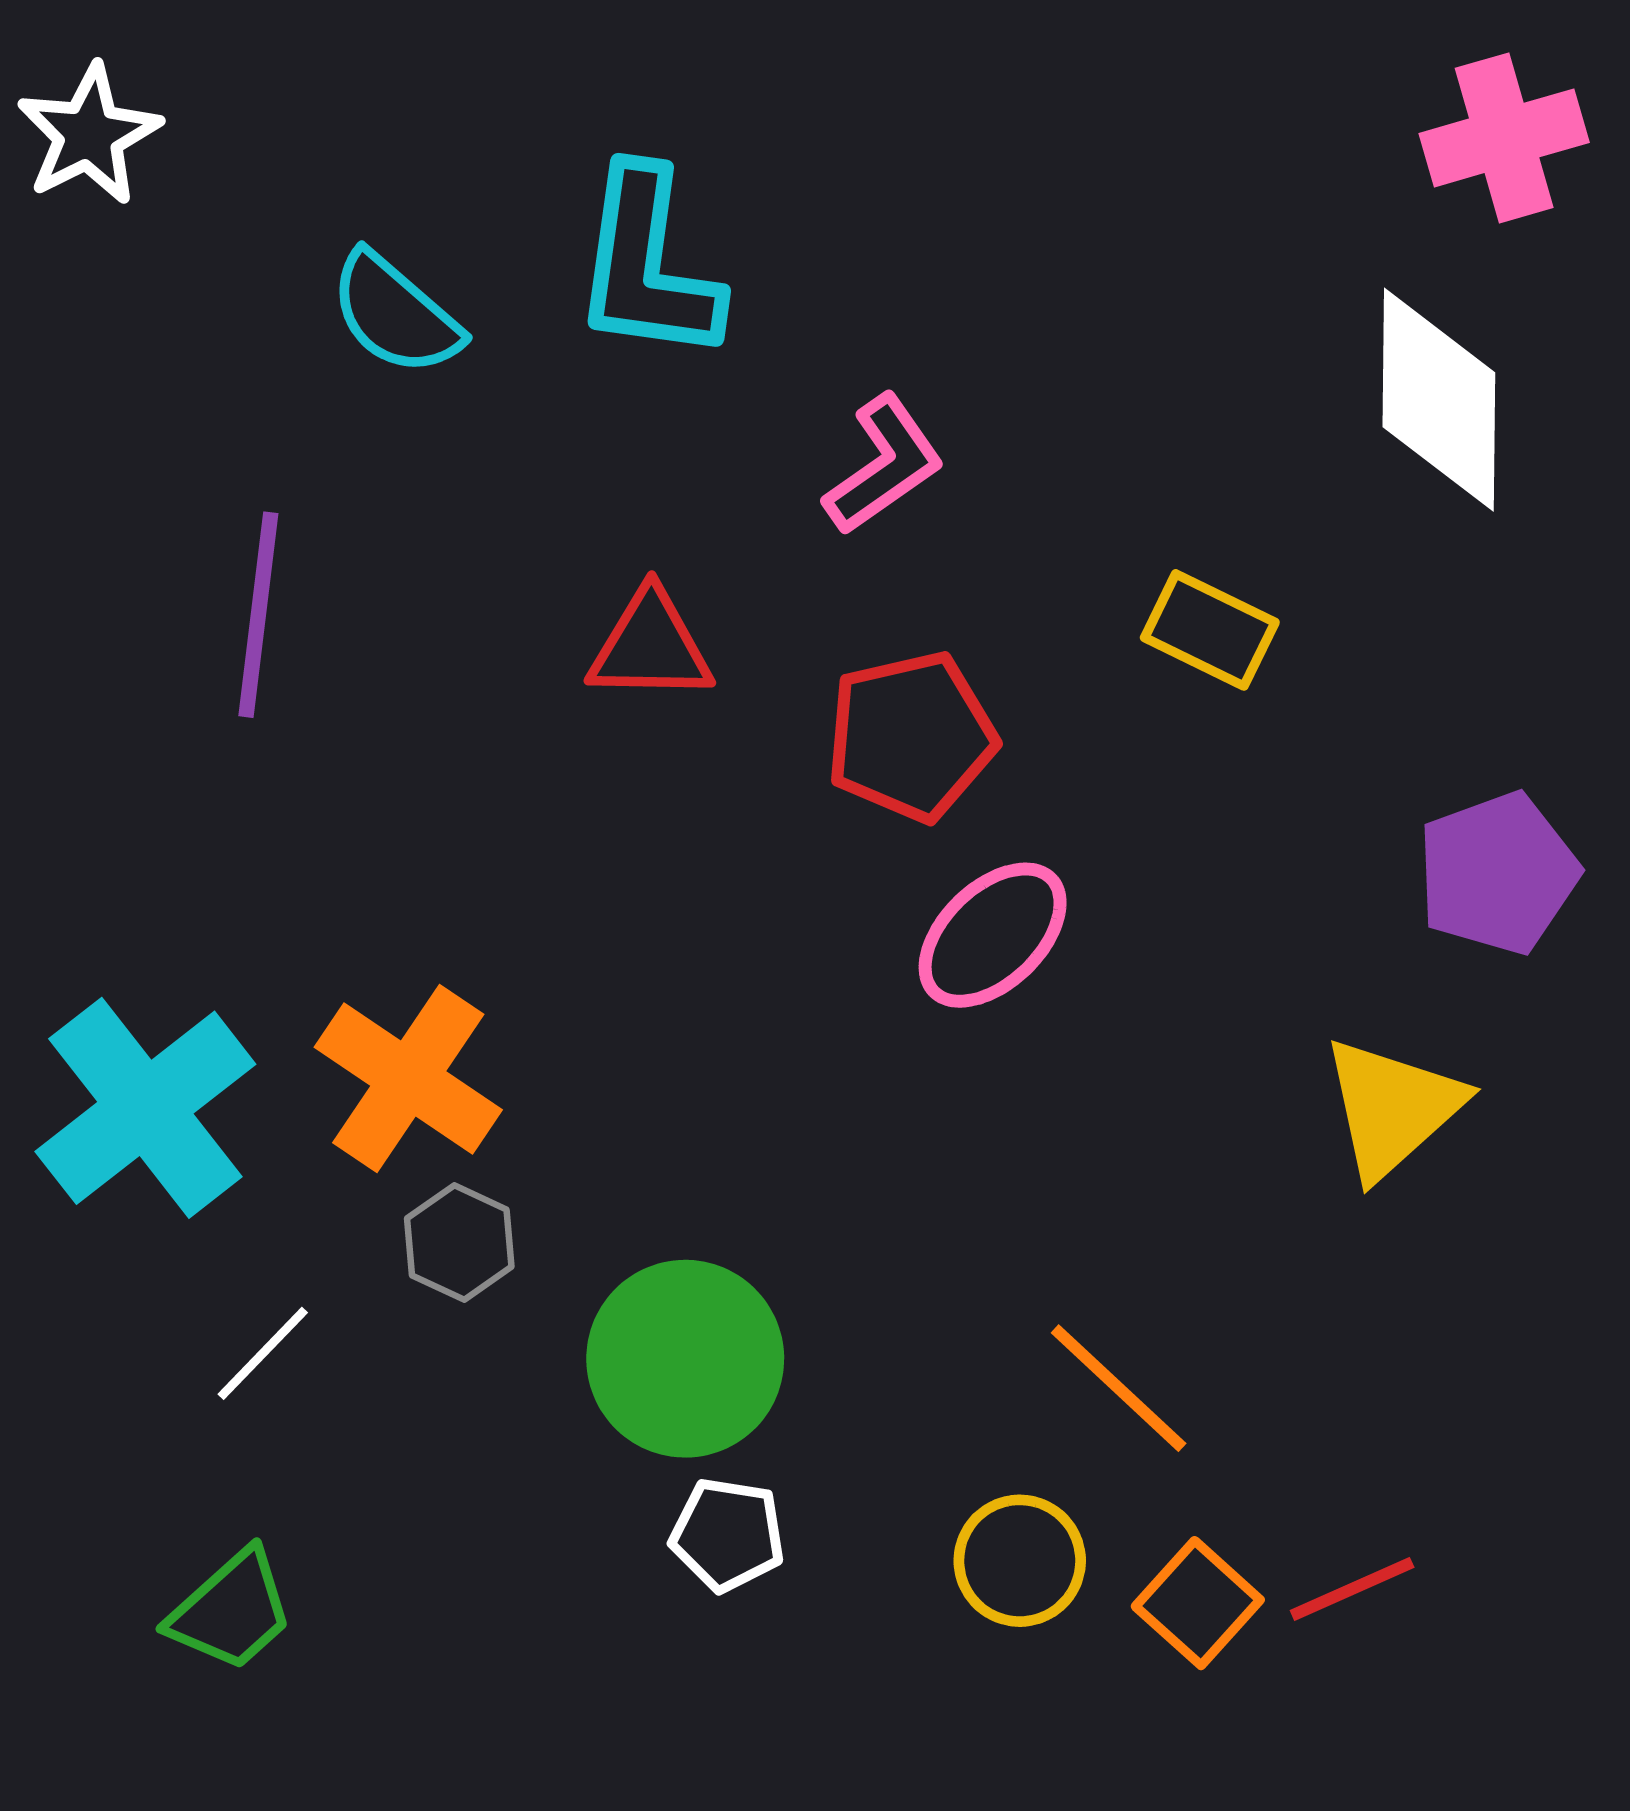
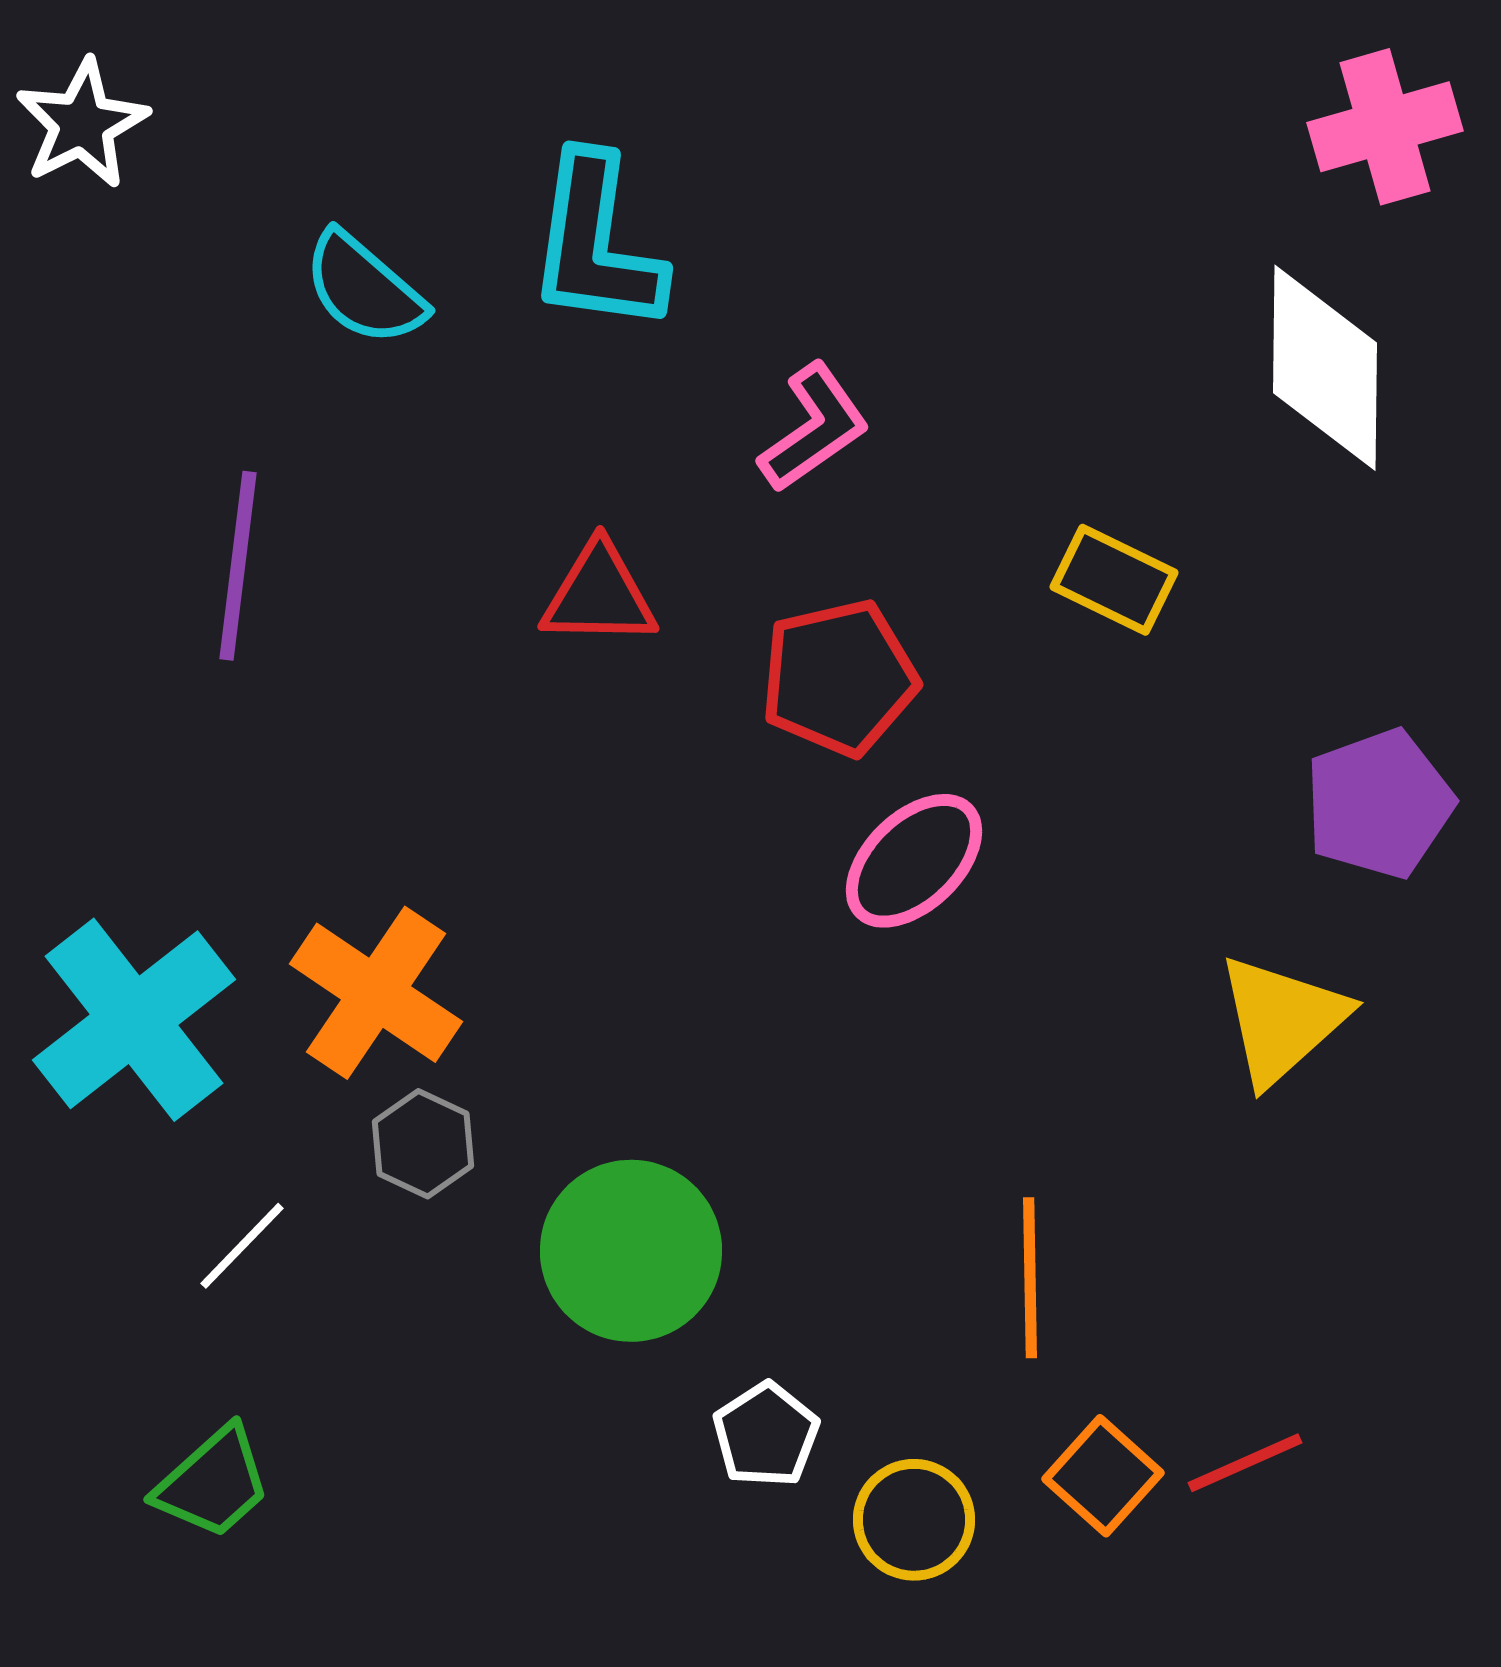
orange line: (1119, 1388) -> (1030, 1278), turned 46
white pentagon: (728, 1535) -> (766, 1435), moved, turned 30
yellow circle: (1020, 1561) -> (914, 1520), moved

